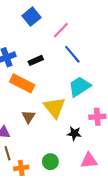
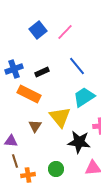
pink line: (61, 30) -> (65, 32), moved
black star: (74, 133) -> (79, 142), size x1.6

